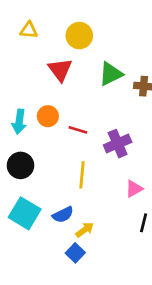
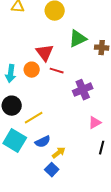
red triangle: (60, 70) -> (45, 53), moved
red line: (78, 130) -> (57, 71), moved
yellow line: (82, 175) -> (34, 118), moved, turned 54

